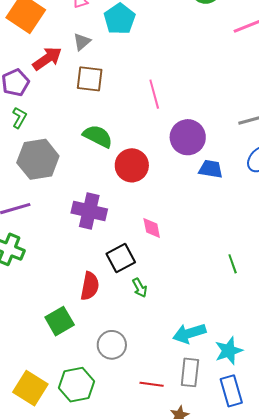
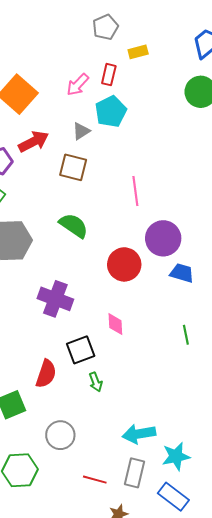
gray triangle: (82, 42) -> (81, 131), moved
red circle: (132, 165) -> (124, 264), moved
green line: (233, 264) -> (186, 335), moved
blue rectangle: (231, 391) -> (173, 497), turned -44

